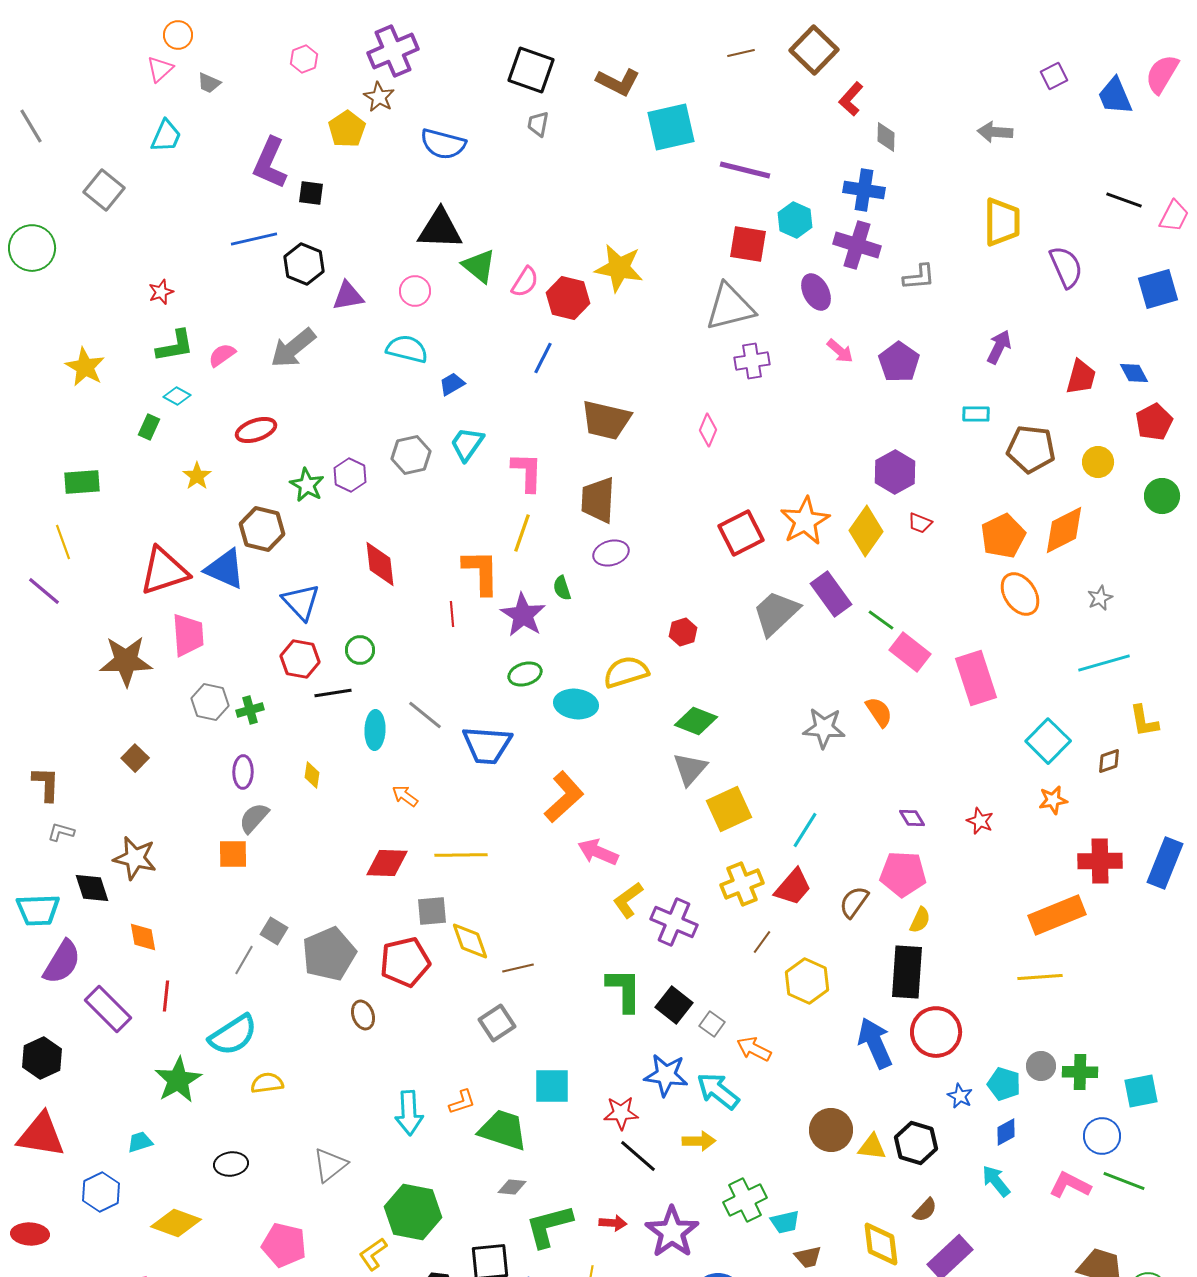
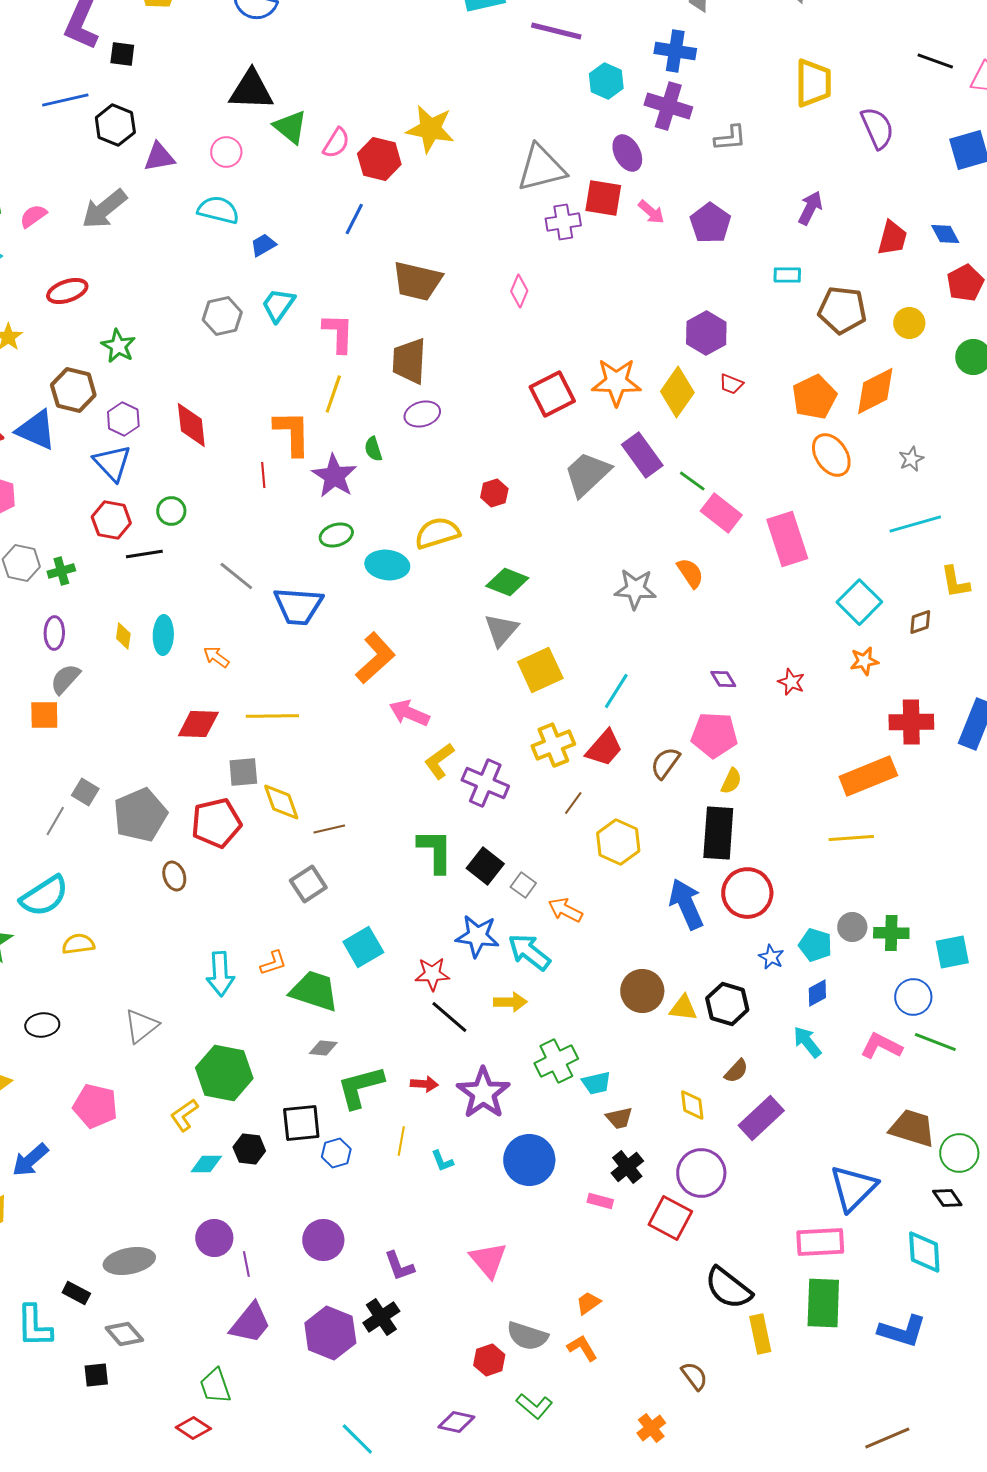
red square: (748, 244) -> (603, 198), moved
purple hexagon: (350, 475) -> (123, 419), moved
orange star: (805, 521) -> (616, 382), turned 30
cyan ellipse: (375, 730) -> (163, 635), moved
cyan square: (552, 1086) -> (363, 947), turned -30
yellow diamond: (881, 1244) -> (692, 1105), size x0.7

